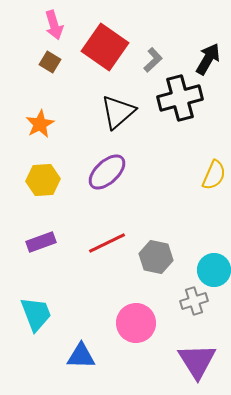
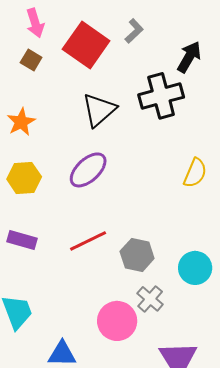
gray L-shape: (153, 60) -> (134, 31), moved
purple rectangle: (41, 242) -> (22, 240), turned 36
gray cross: (194, 301) -> (150, 299), moved, turned -32

